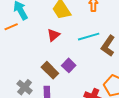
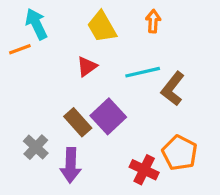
purple square: (69, 65) -> (108, 116), size x1.5

